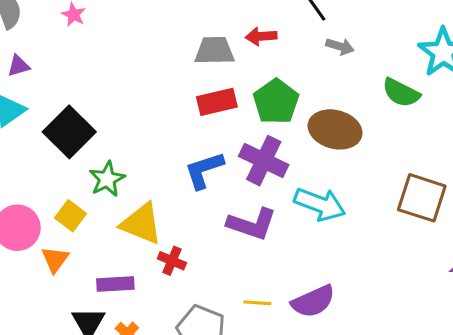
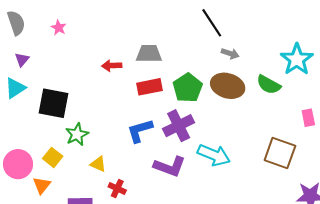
red arrow: (261, 36) -> (112, 66), moved
purple triangle: (18, 66) -> (22, 59), turned -35
brown ellipse: (335, 129) -> (228, 86), moved
black square: (69, 132) -> (53, 103), turned -36
purple cross: (264, 161) -> (179, 126), turned 36
yellow triangle: (141, 224) -> (98, 164), size x0.6

